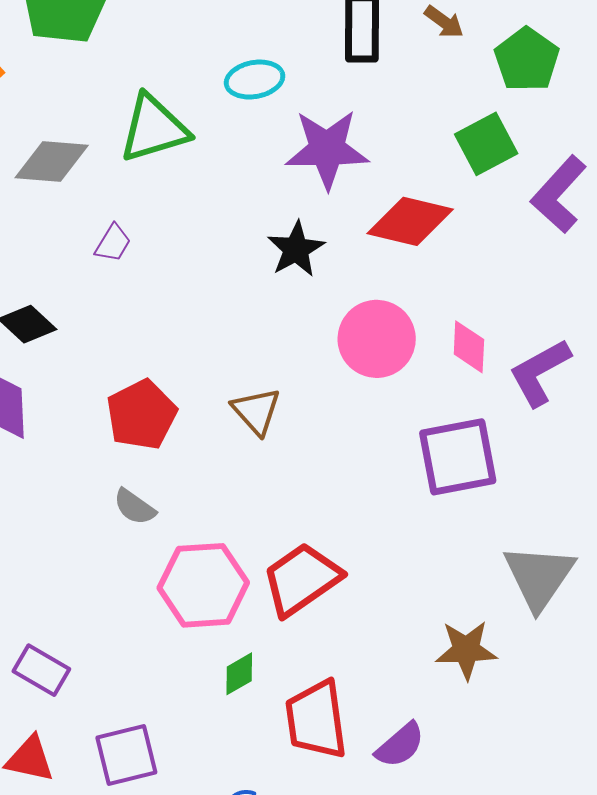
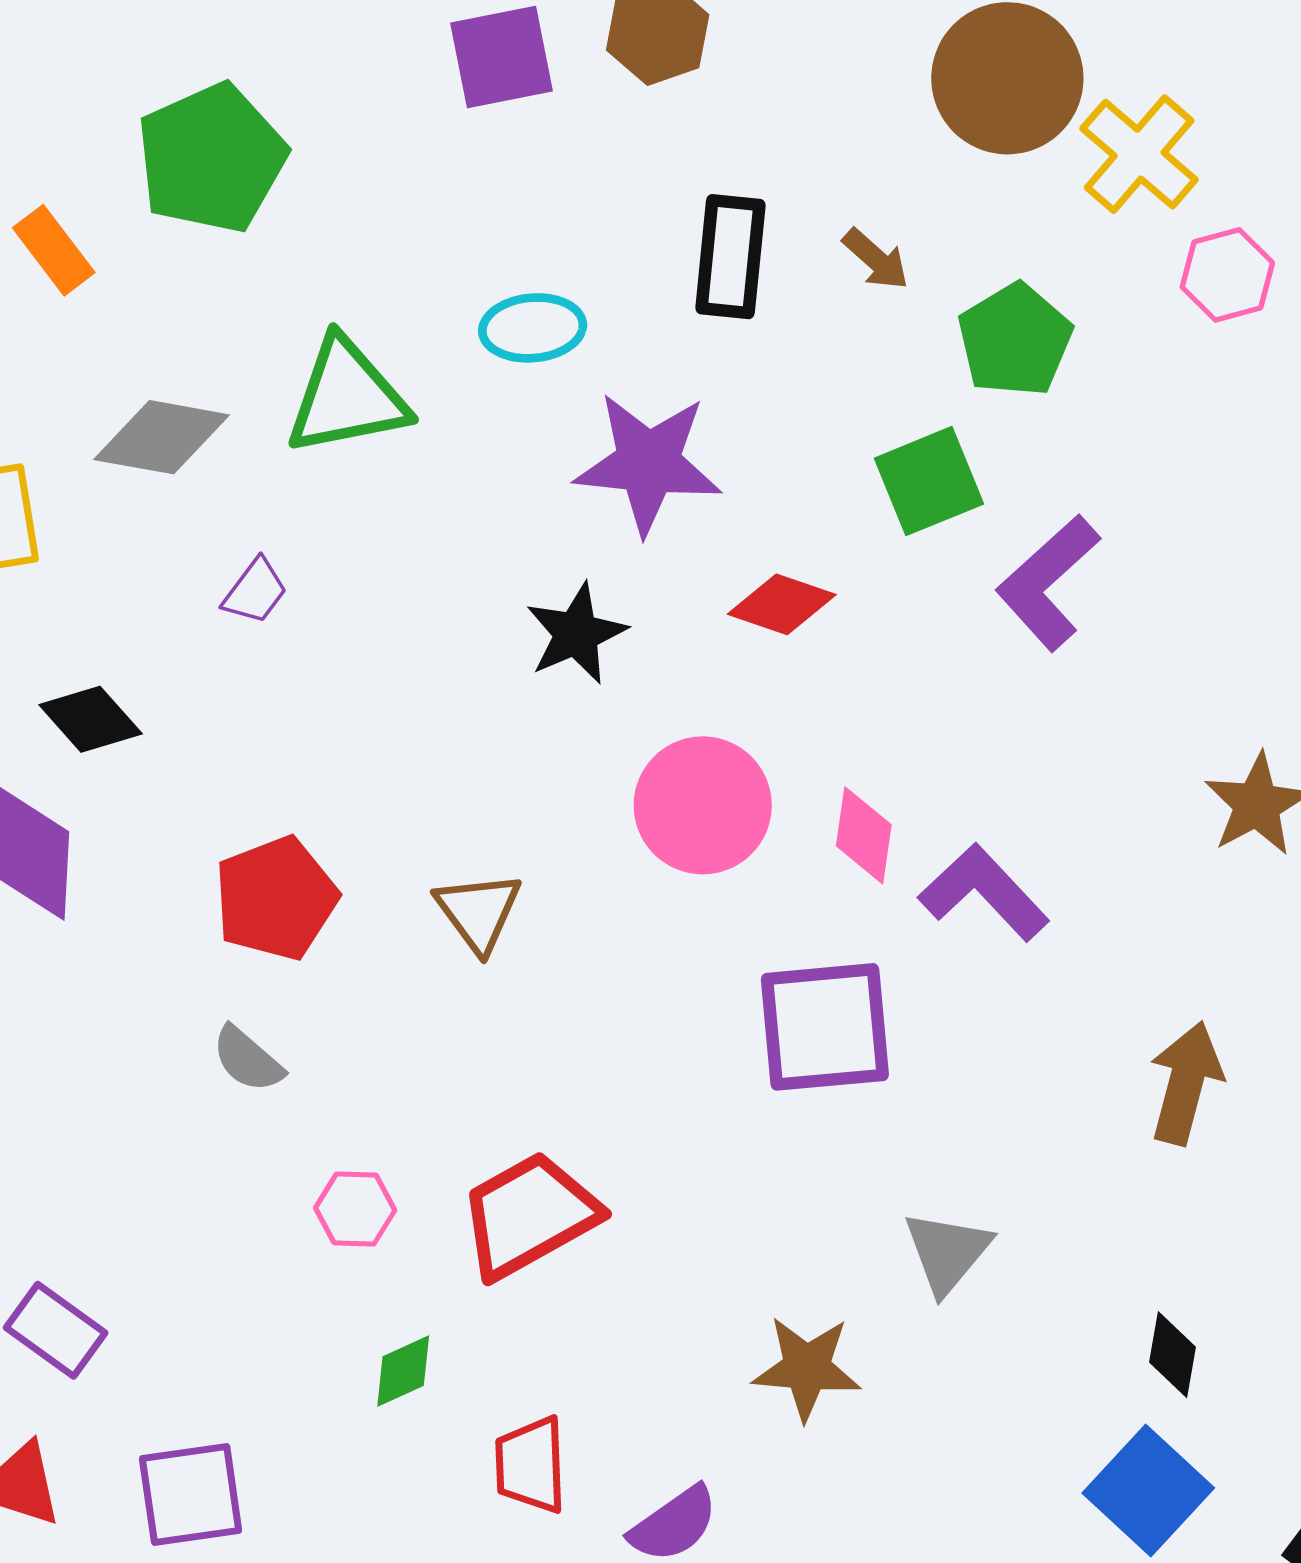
red diamond: (410, 221) -> (782, 604), size x0.7
purple L-shape: (540, 372) -> (984, 892), turned 70
gray triangle: (539, 577) -> (947, 1252), size x0.7
pink hexagon: (203, 585) -> (355, 1209), size x0.5
red trapezoid: (316, 720) -> (531, 1465), size x0.7

